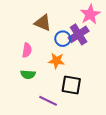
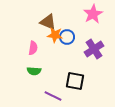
purple cross: (79, 34) -> (94, 49), moved
orange star: (56, 61) -> (55, 35), moved

